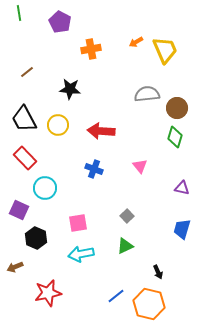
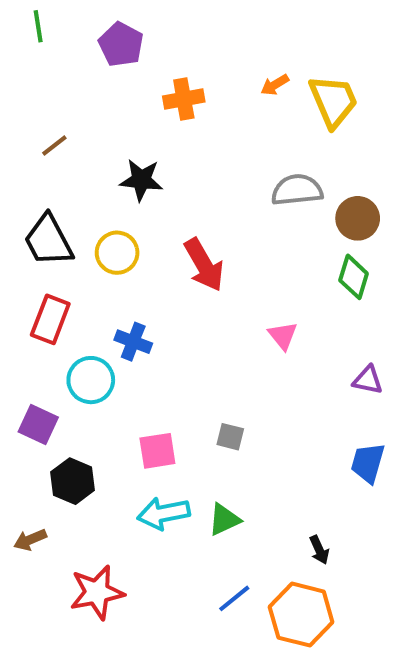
red arrow: (101, 131) -> (204, 265), turned -124
red rectangle: (25, 158) -> (50, 319), turned 65
blue cross: (94, 169) -> (133, 342), moved
gray square: (127, 216) -> (230, 437), moved, turned -32
green triangle: (125, 246) -> (224, 520), moved

